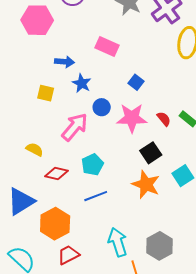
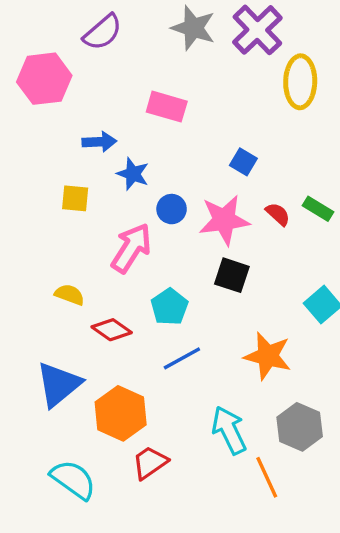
blue square: (136, 82) -> (243, 162), moved
black square: (151, 153) -> (232, 275), moved, turned -30
red diamond: (57, 173) -> (112, 330), turned 30
orange star: (146, 184) -> (268, 356), moved

